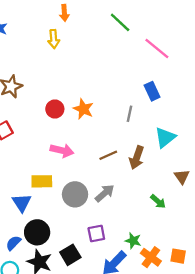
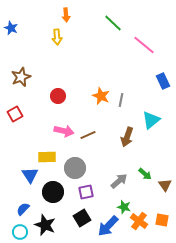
blue rectangle: (152, 91) -> (163, 81), moved
orange star: (83, 109) -> (101, 96), moved
brown line: (108, 155) -> (88, 135), moved
brown triangle: (182, 177) -> (165, 185), moved
gray arrow: (105, 193) -> (119, 181), moved
black circle: (37, 232) -> (53, 192), moved
purple square: (96, 234) -> (86, 192), moved
black square: (70, 255) -> (82, 218), moved

